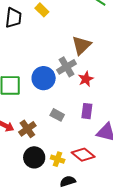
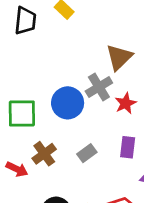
gray rectangle: (57, 115) -> (87, 153), turned -64
brown cross: (27, 129) -> (44, 154), moved

